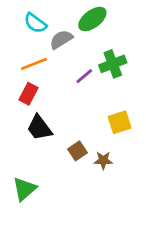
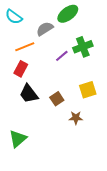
cyan semicircle: (35, 23) -> (14, 17), moved
brown square: (77, 151) -> (57, 99), moved

